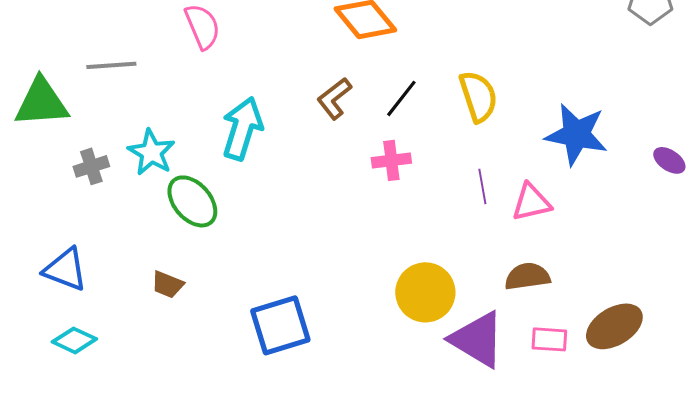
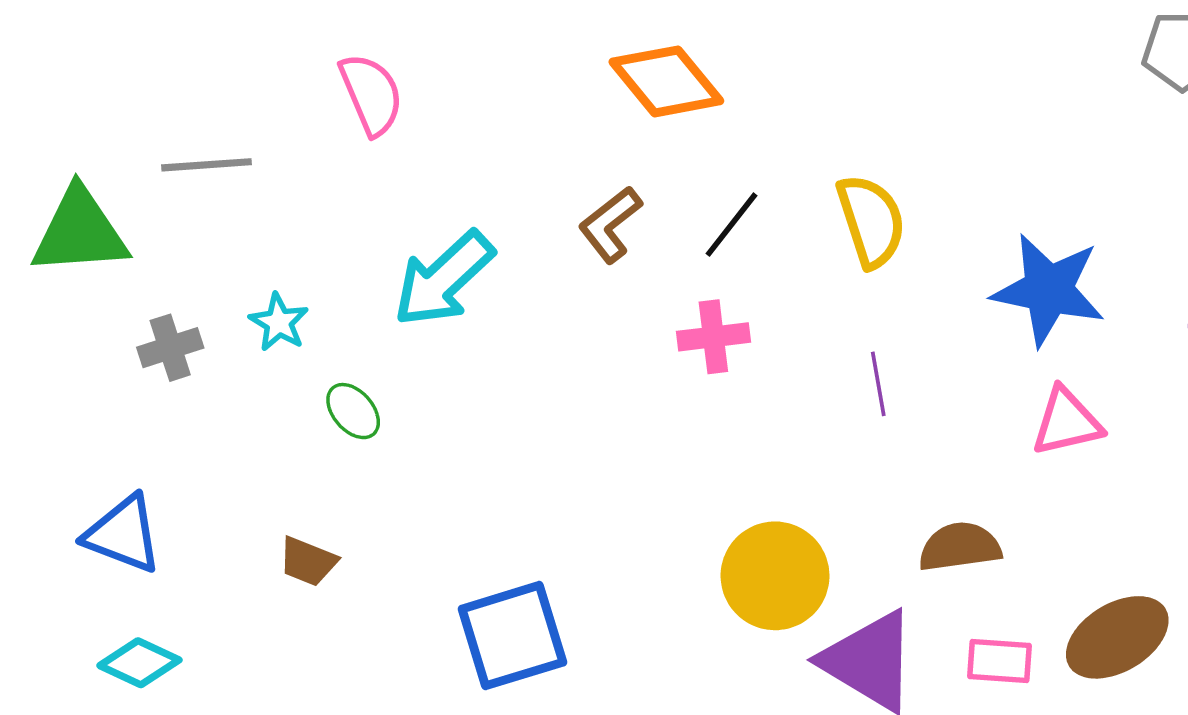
cyan arrow: (242, 128) -> (444, 279), turned -150
cyan star: (151, 152) -> (279, 322), size x0.7
green ellipse: (192, 201) -> (353, 411), size x0.6
pink triangle: (531, 202) -> (1067, 422), moved

